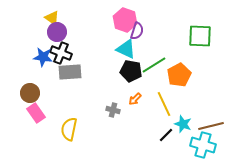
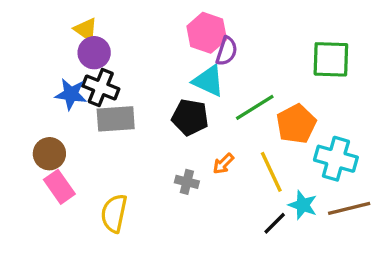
black pentagon: (131, 71) -> (190, 117), moved
cyan cross: (203, 145) -> (336, 159), moved

